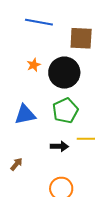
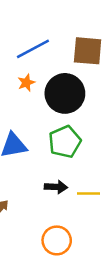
blue line: (39, 22) -> (33, 49), moved, turned -40
yellow line: (86, 139) -> (89, 193), moved

